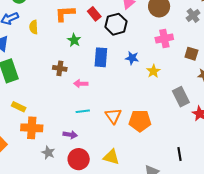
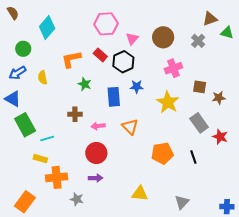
brown square: (191, 54) -> (200, 87), moved
blue star: (132, 58) -> (137, 87), moved
yellow star: (153, 71) -> (168, 102), size x1.6
cyan line: (83, 111) -> (47, 139), moved
orange triangle: (113, 116) -> (130, 127), moved
black line: (179, 154) -> (193, 157), moved
red circle: (79, 159) -> (96, 153), moved

